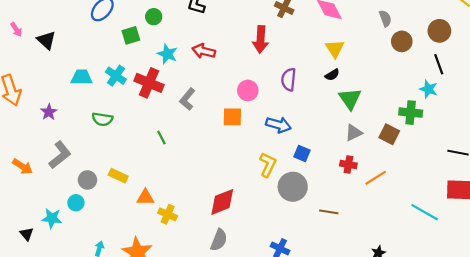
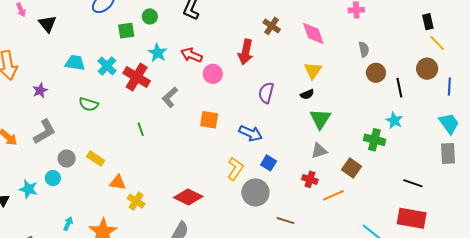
brown circle: (439, 31) -> (427, 69), moved
black line: (439, 64) -> (399, 88), moved
pink circle: (248, 90) -> (213, 74), moved
brown square: (389, 134) -> (351, 168), moved
red diamond: (222, 202) -> (188, 197), turned 40

